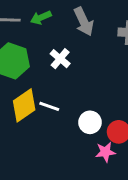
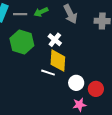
yellow diamond: (24, 105) -> (58, 61), moved, turned -50
pink star: (105, 152) -> (79, 105), moved

